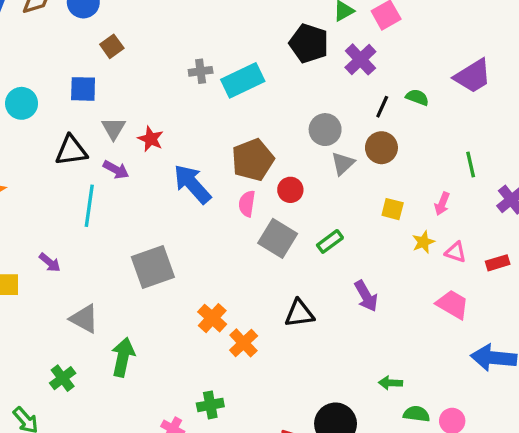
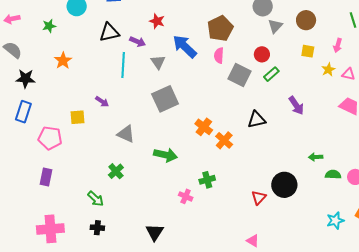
gray triangle: (114, 128) -> (158, 62), moved
brown circle: (381, 148) -> (306, 20), moved
red circle: (290, 190) -> (262, 54), moved
green arrow: (123, 357) -> (166, 155), moved, turned 95

